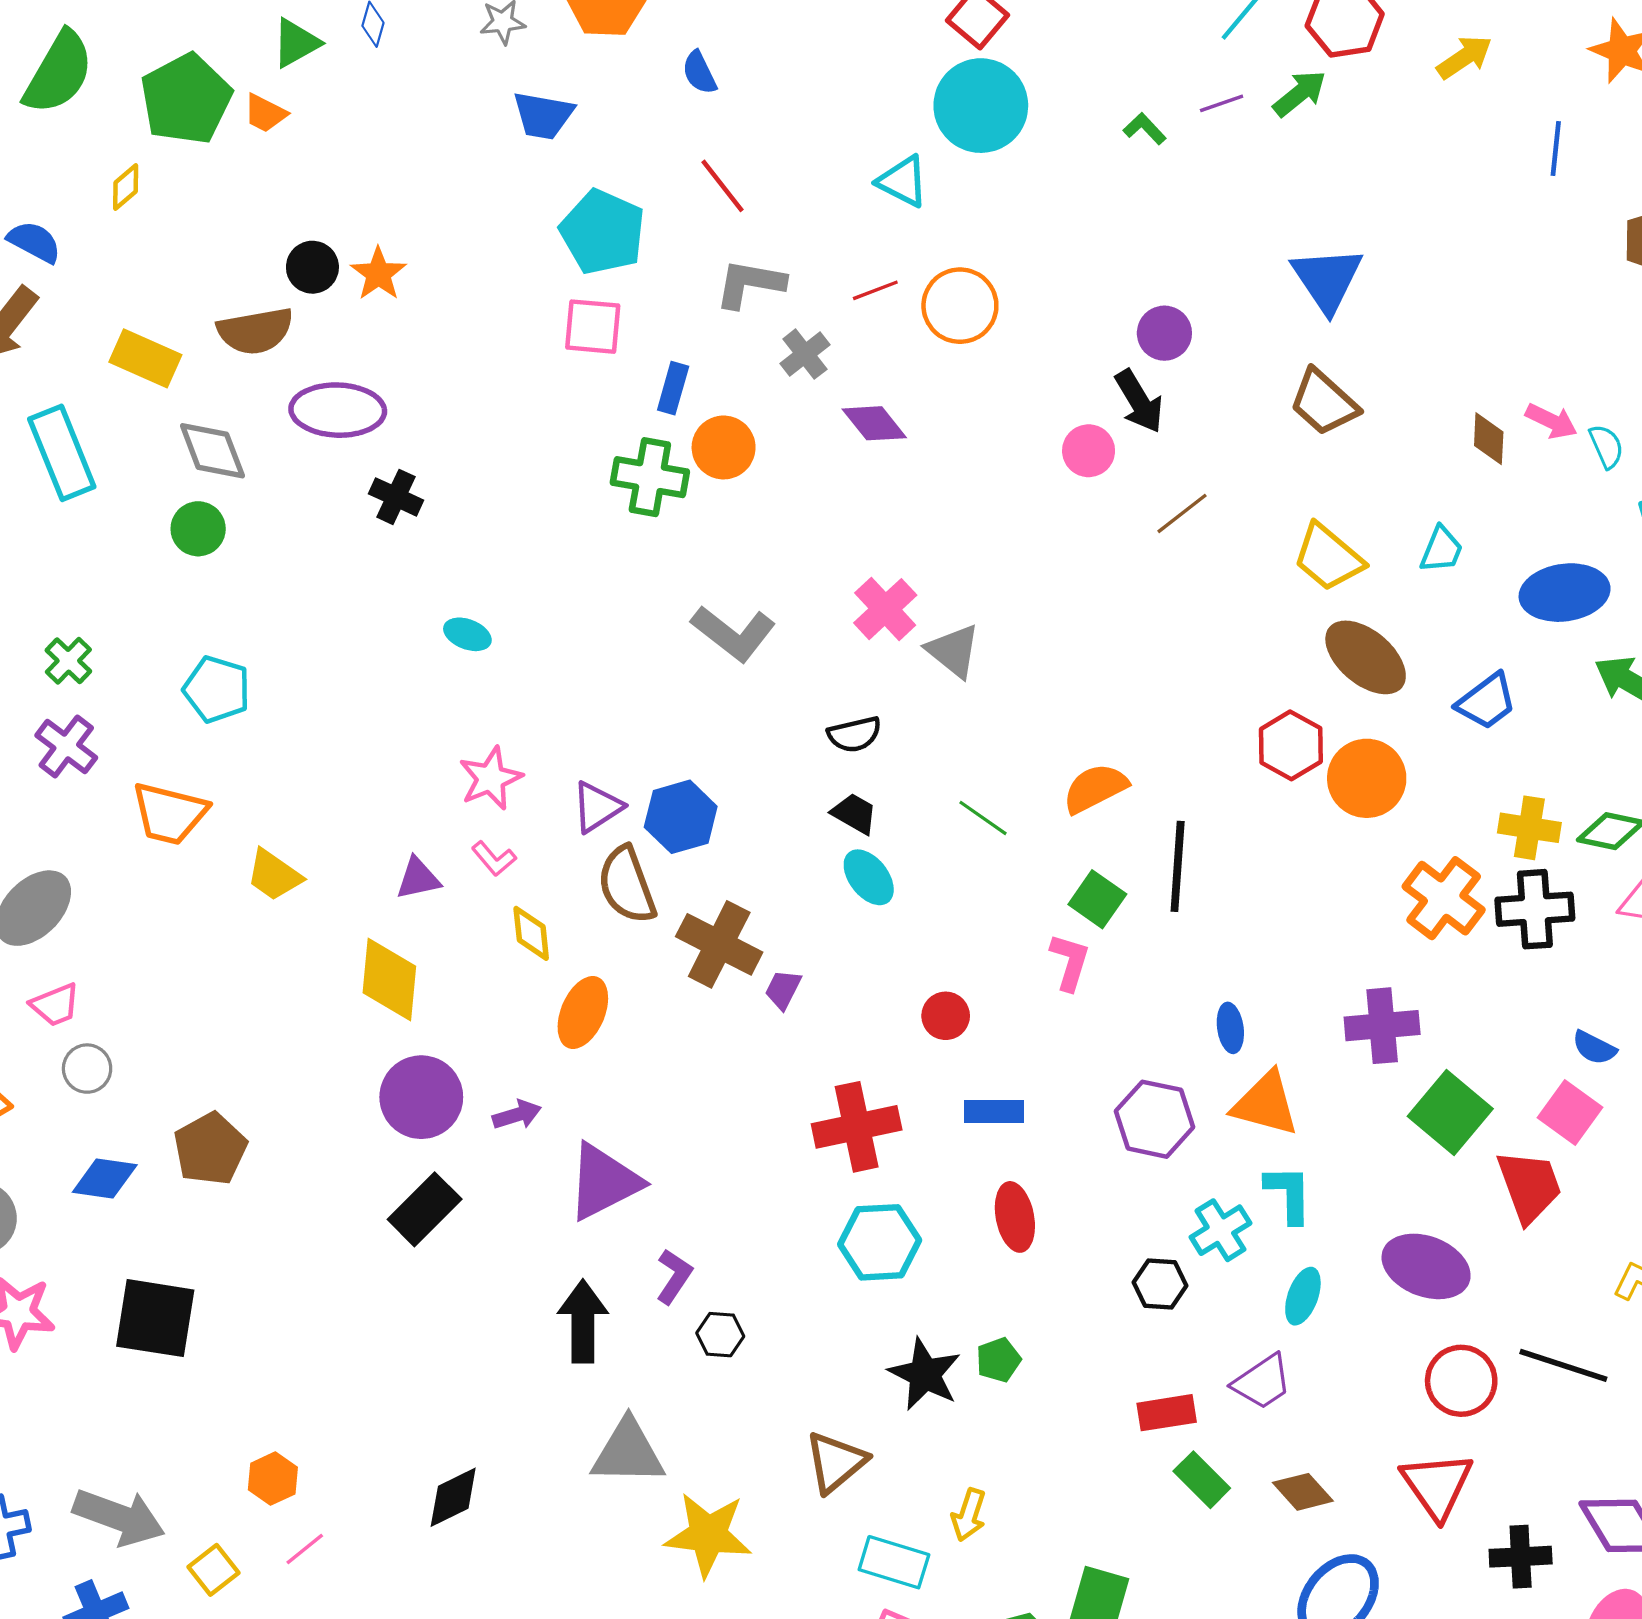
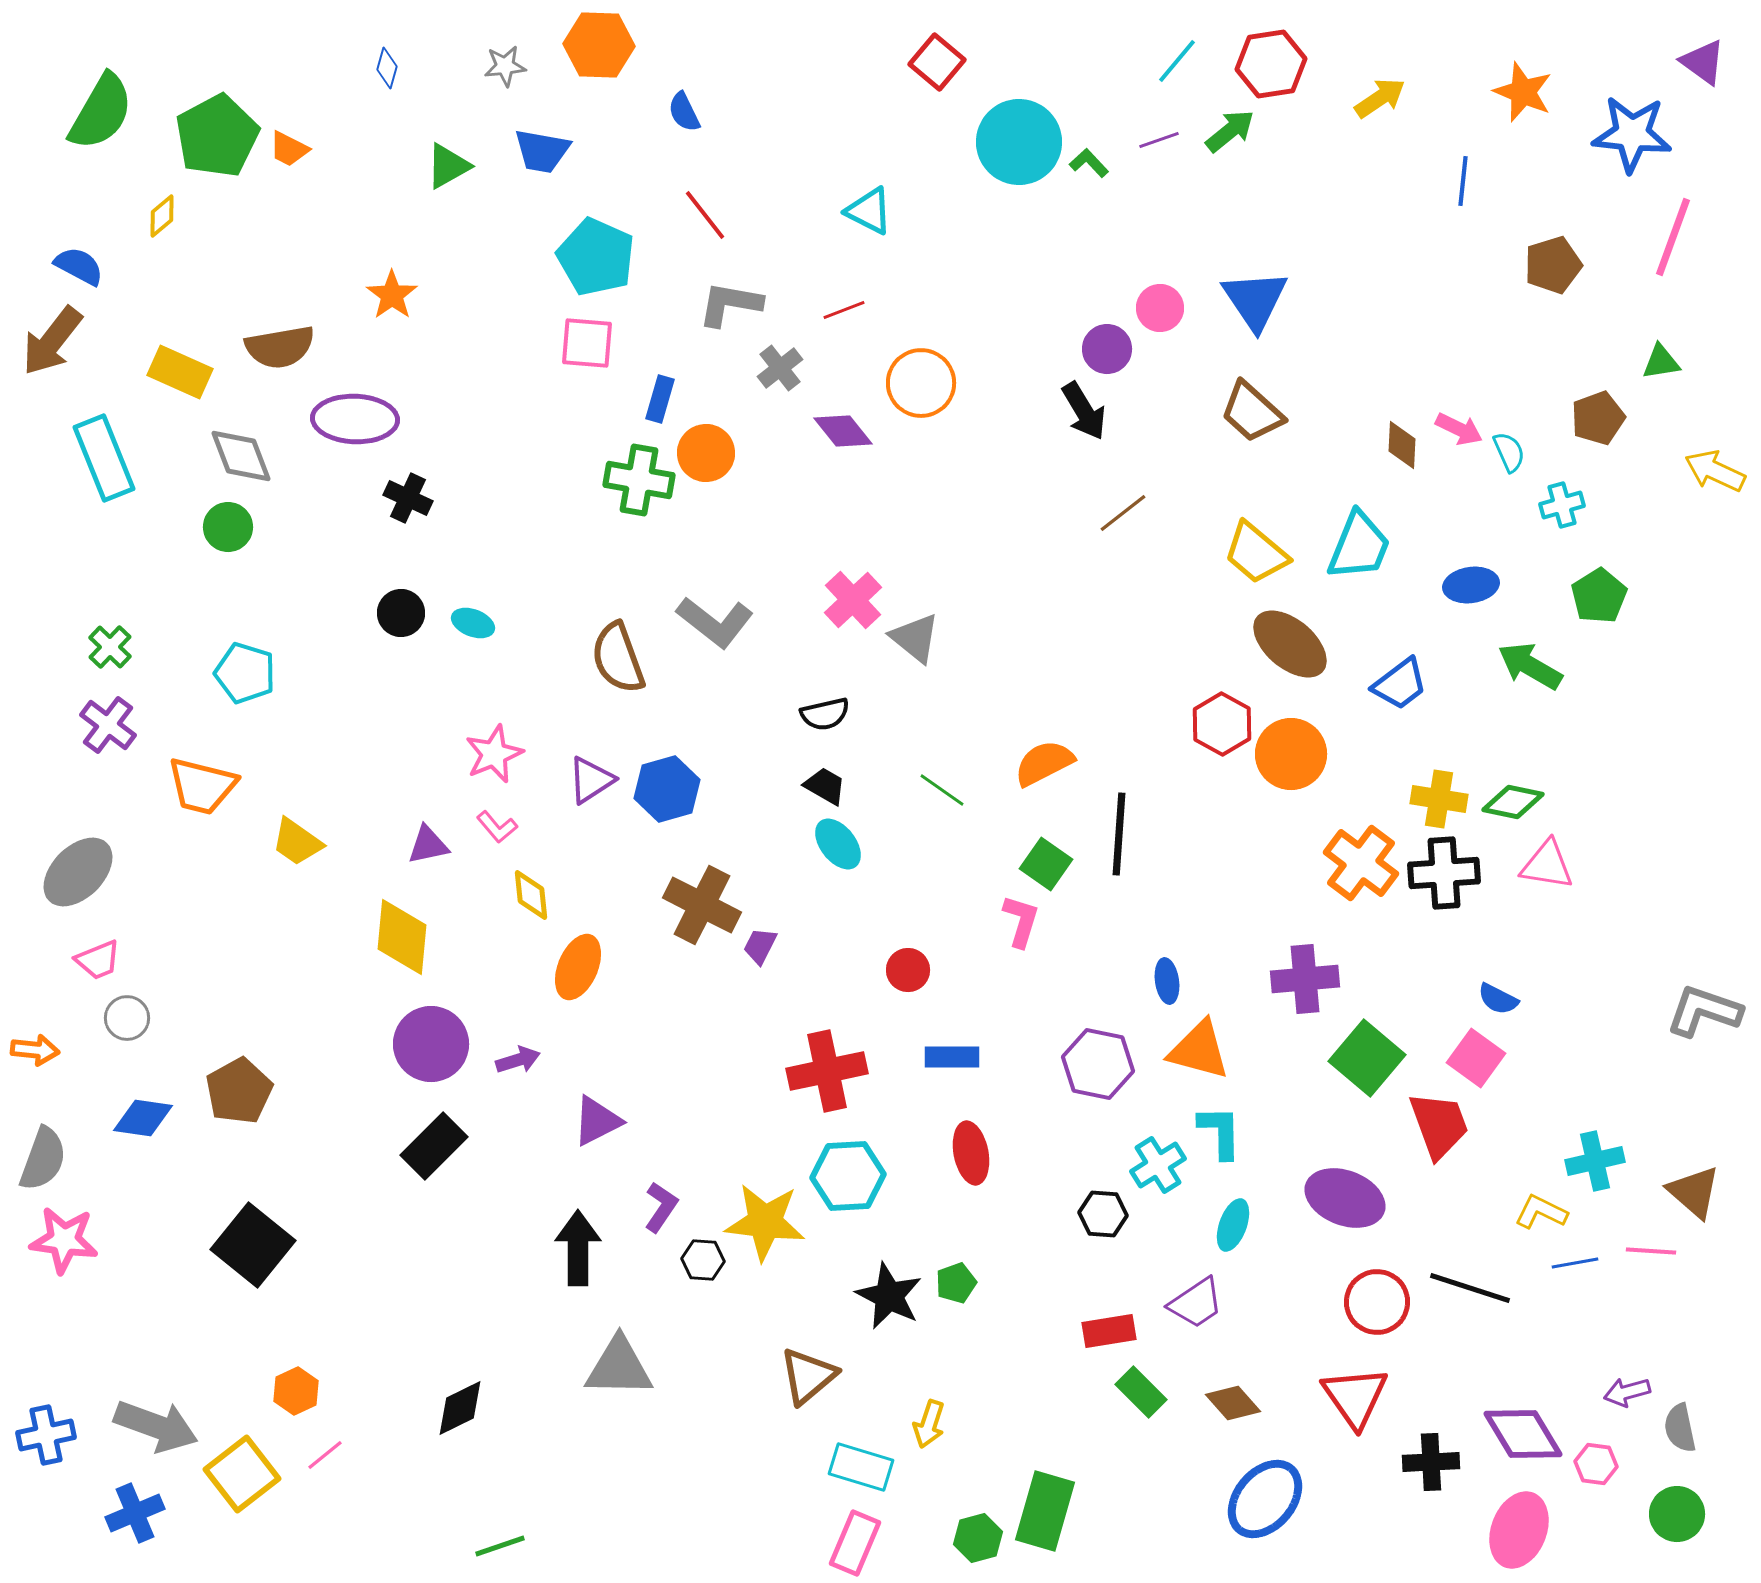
green triangle: (296, 43) -> (448, 166), moved
cyan circle: (981, 106) -> (1019, 142), moved
black circle: (312, 267) -> (401, 613), moved
orange circle: (960, 306) -> (921, 383), moved
pink circle: (1089, 451) -> (1160, 308), moved
cyan trapezoid: (1441, 550) -> (1359, 546), size x1.6
blue ellipse: (1565, 593) -> (1471, 585), size x0.7
brown semicircle: (627, 885) -> (618, 658), moved
purple triangle: (604, 1182) -> (597, 1121), size x0.7
black square: (155, 1318) -> (253, 1245), moved, turned 30
yellow star: (708, 1535) -> (765, 1222), moved
yellow square: (214, 1570) -> (242, 1474), size x1.6

